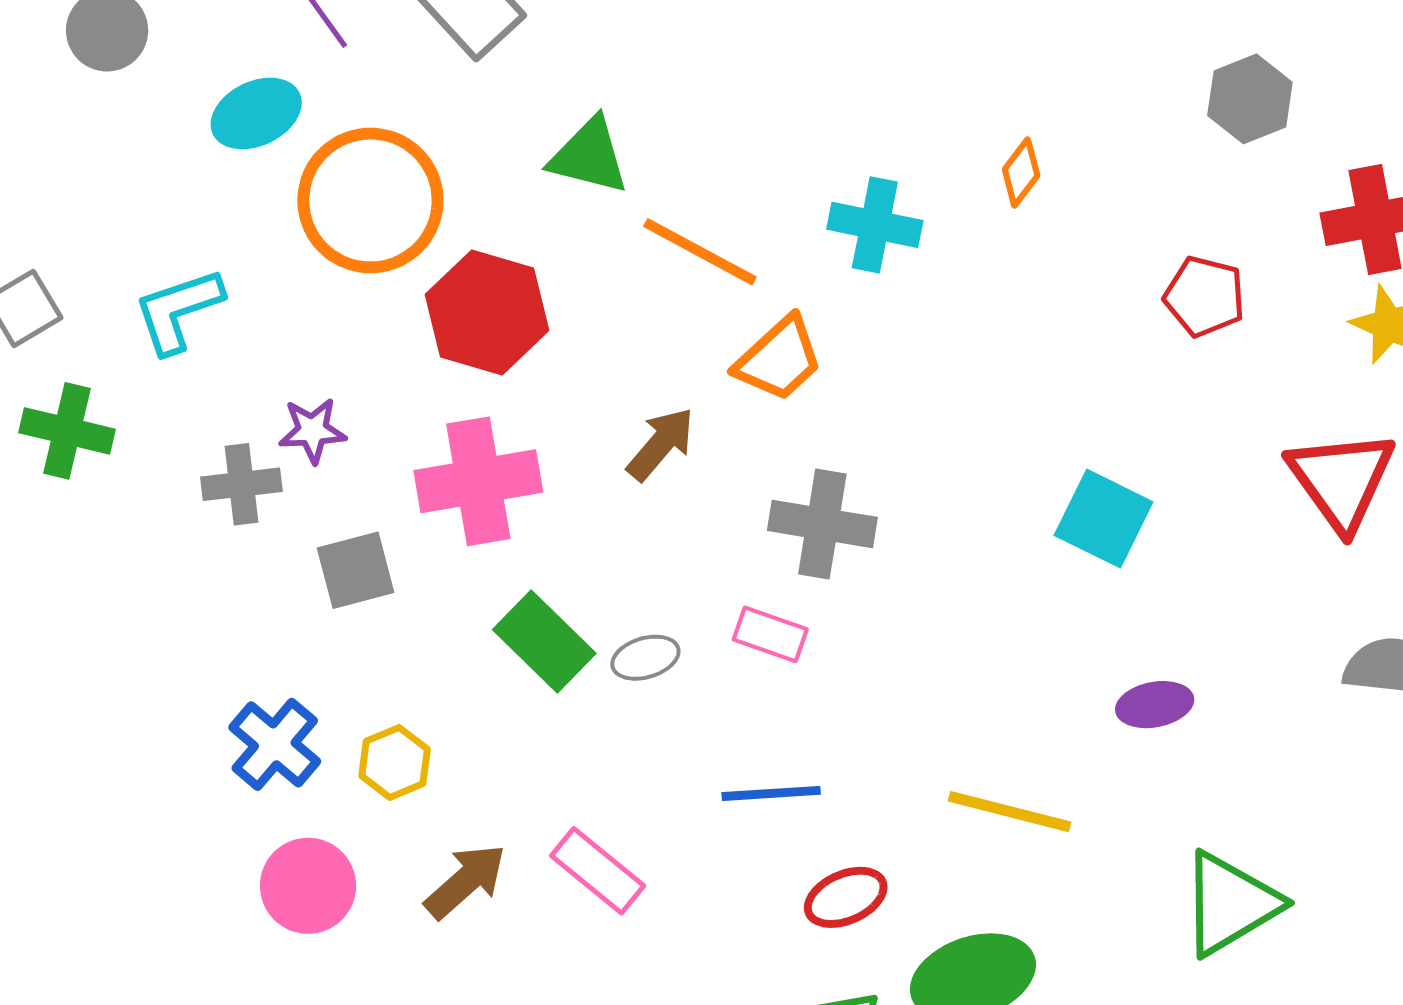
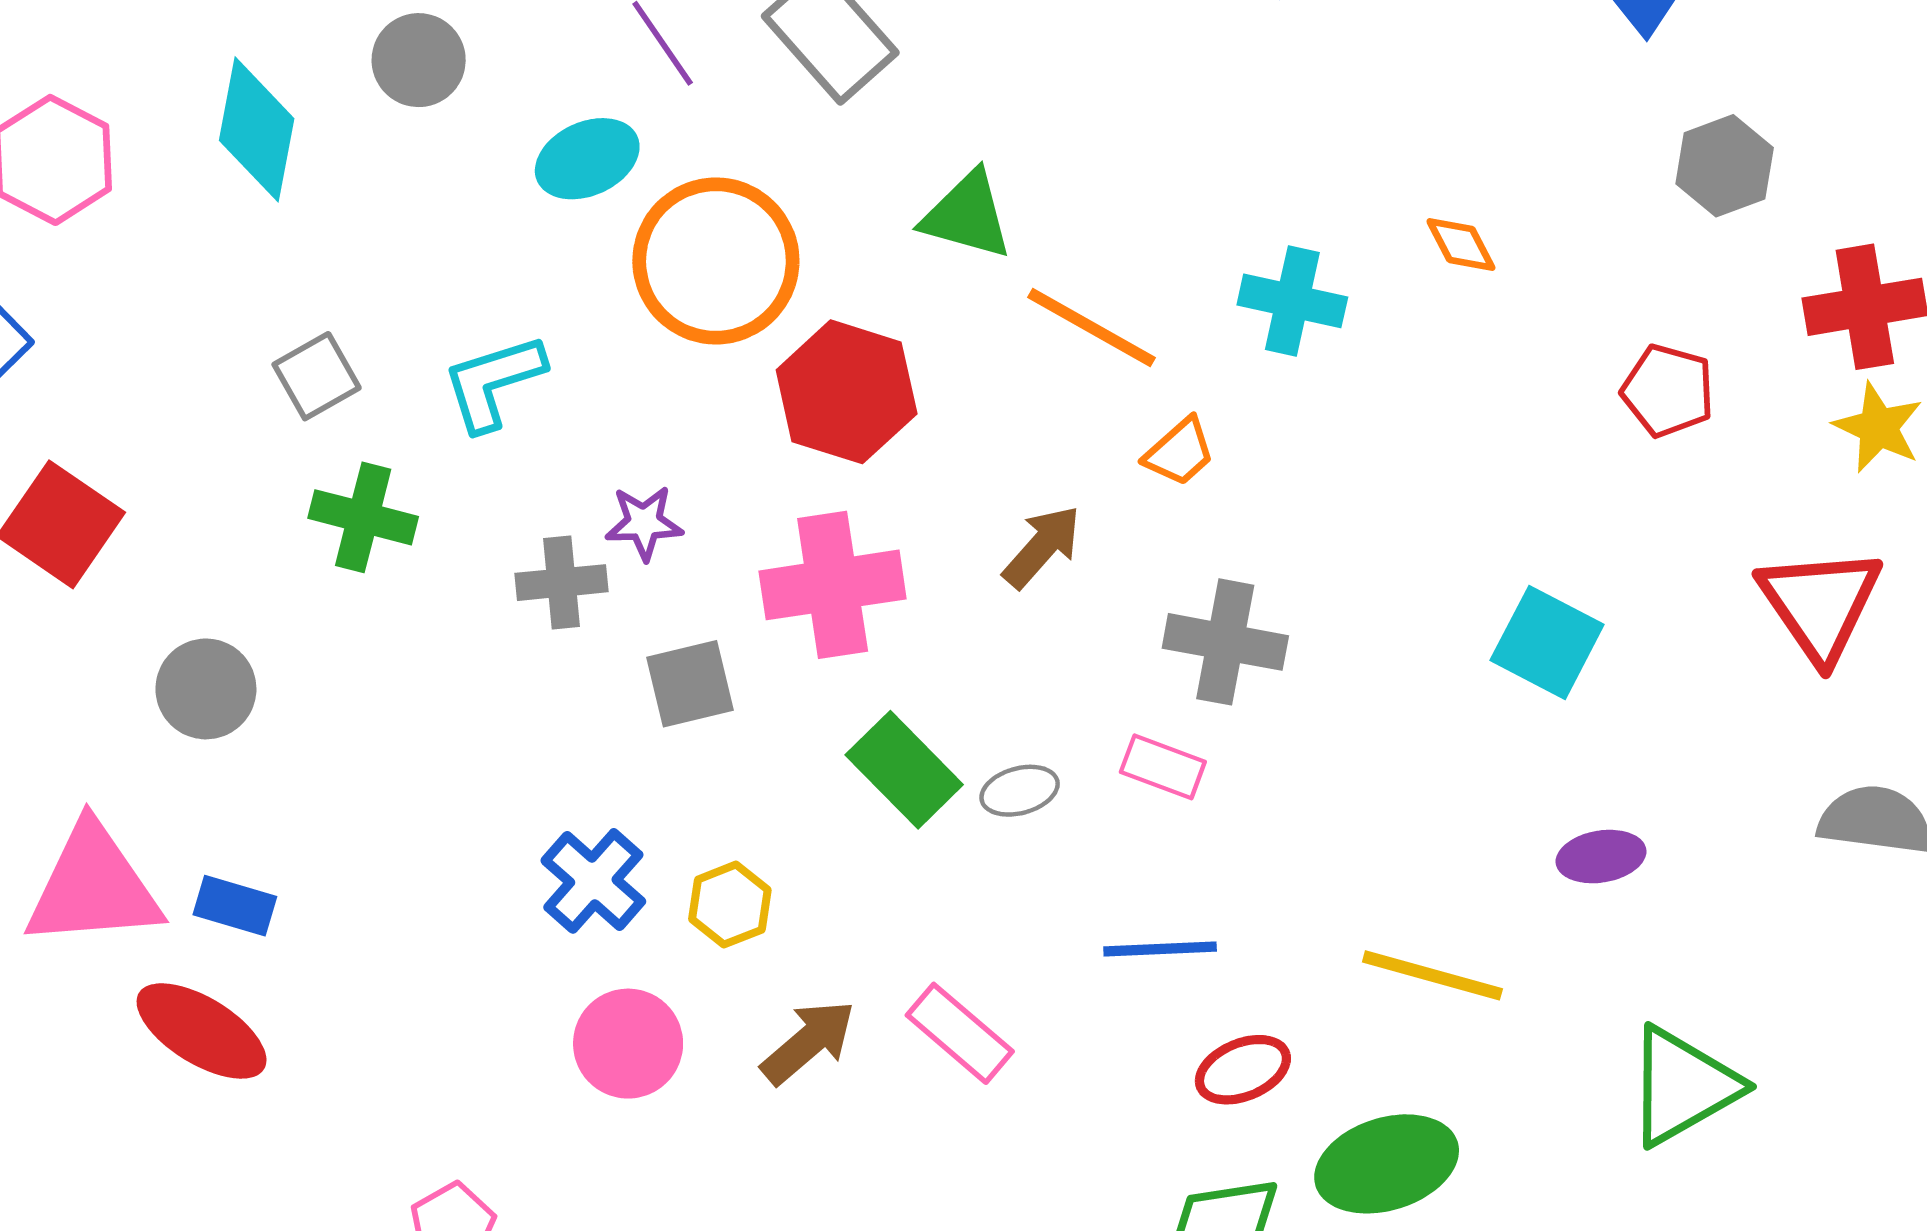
orange diamond: (1021, 172) -> (1461, 245), turned -66
orange trapezoid: (779, 359) -> (1180, 452), size x0.7

